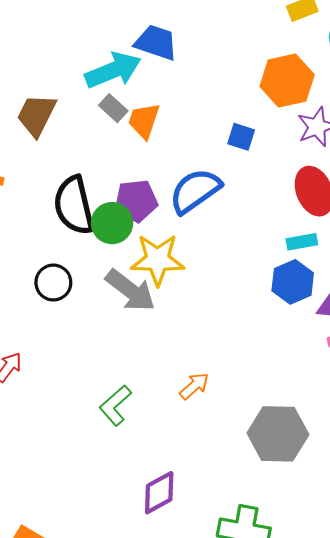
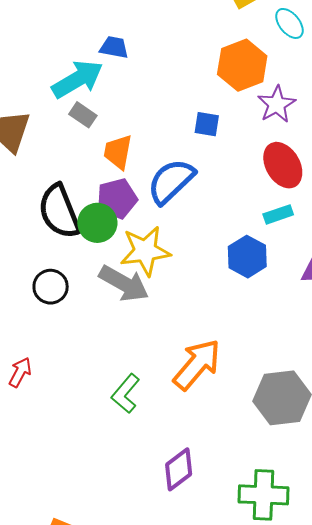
blue trapezoid: (156, 42) -> (114, 47), size x0.7
orange trapezoid: (144, 121) -> (118, 152), moved
blue hexagon: (293, 282) -> (247, 257), moved
orange arrow: (194, 386) -> (197, 364), size x1.8

